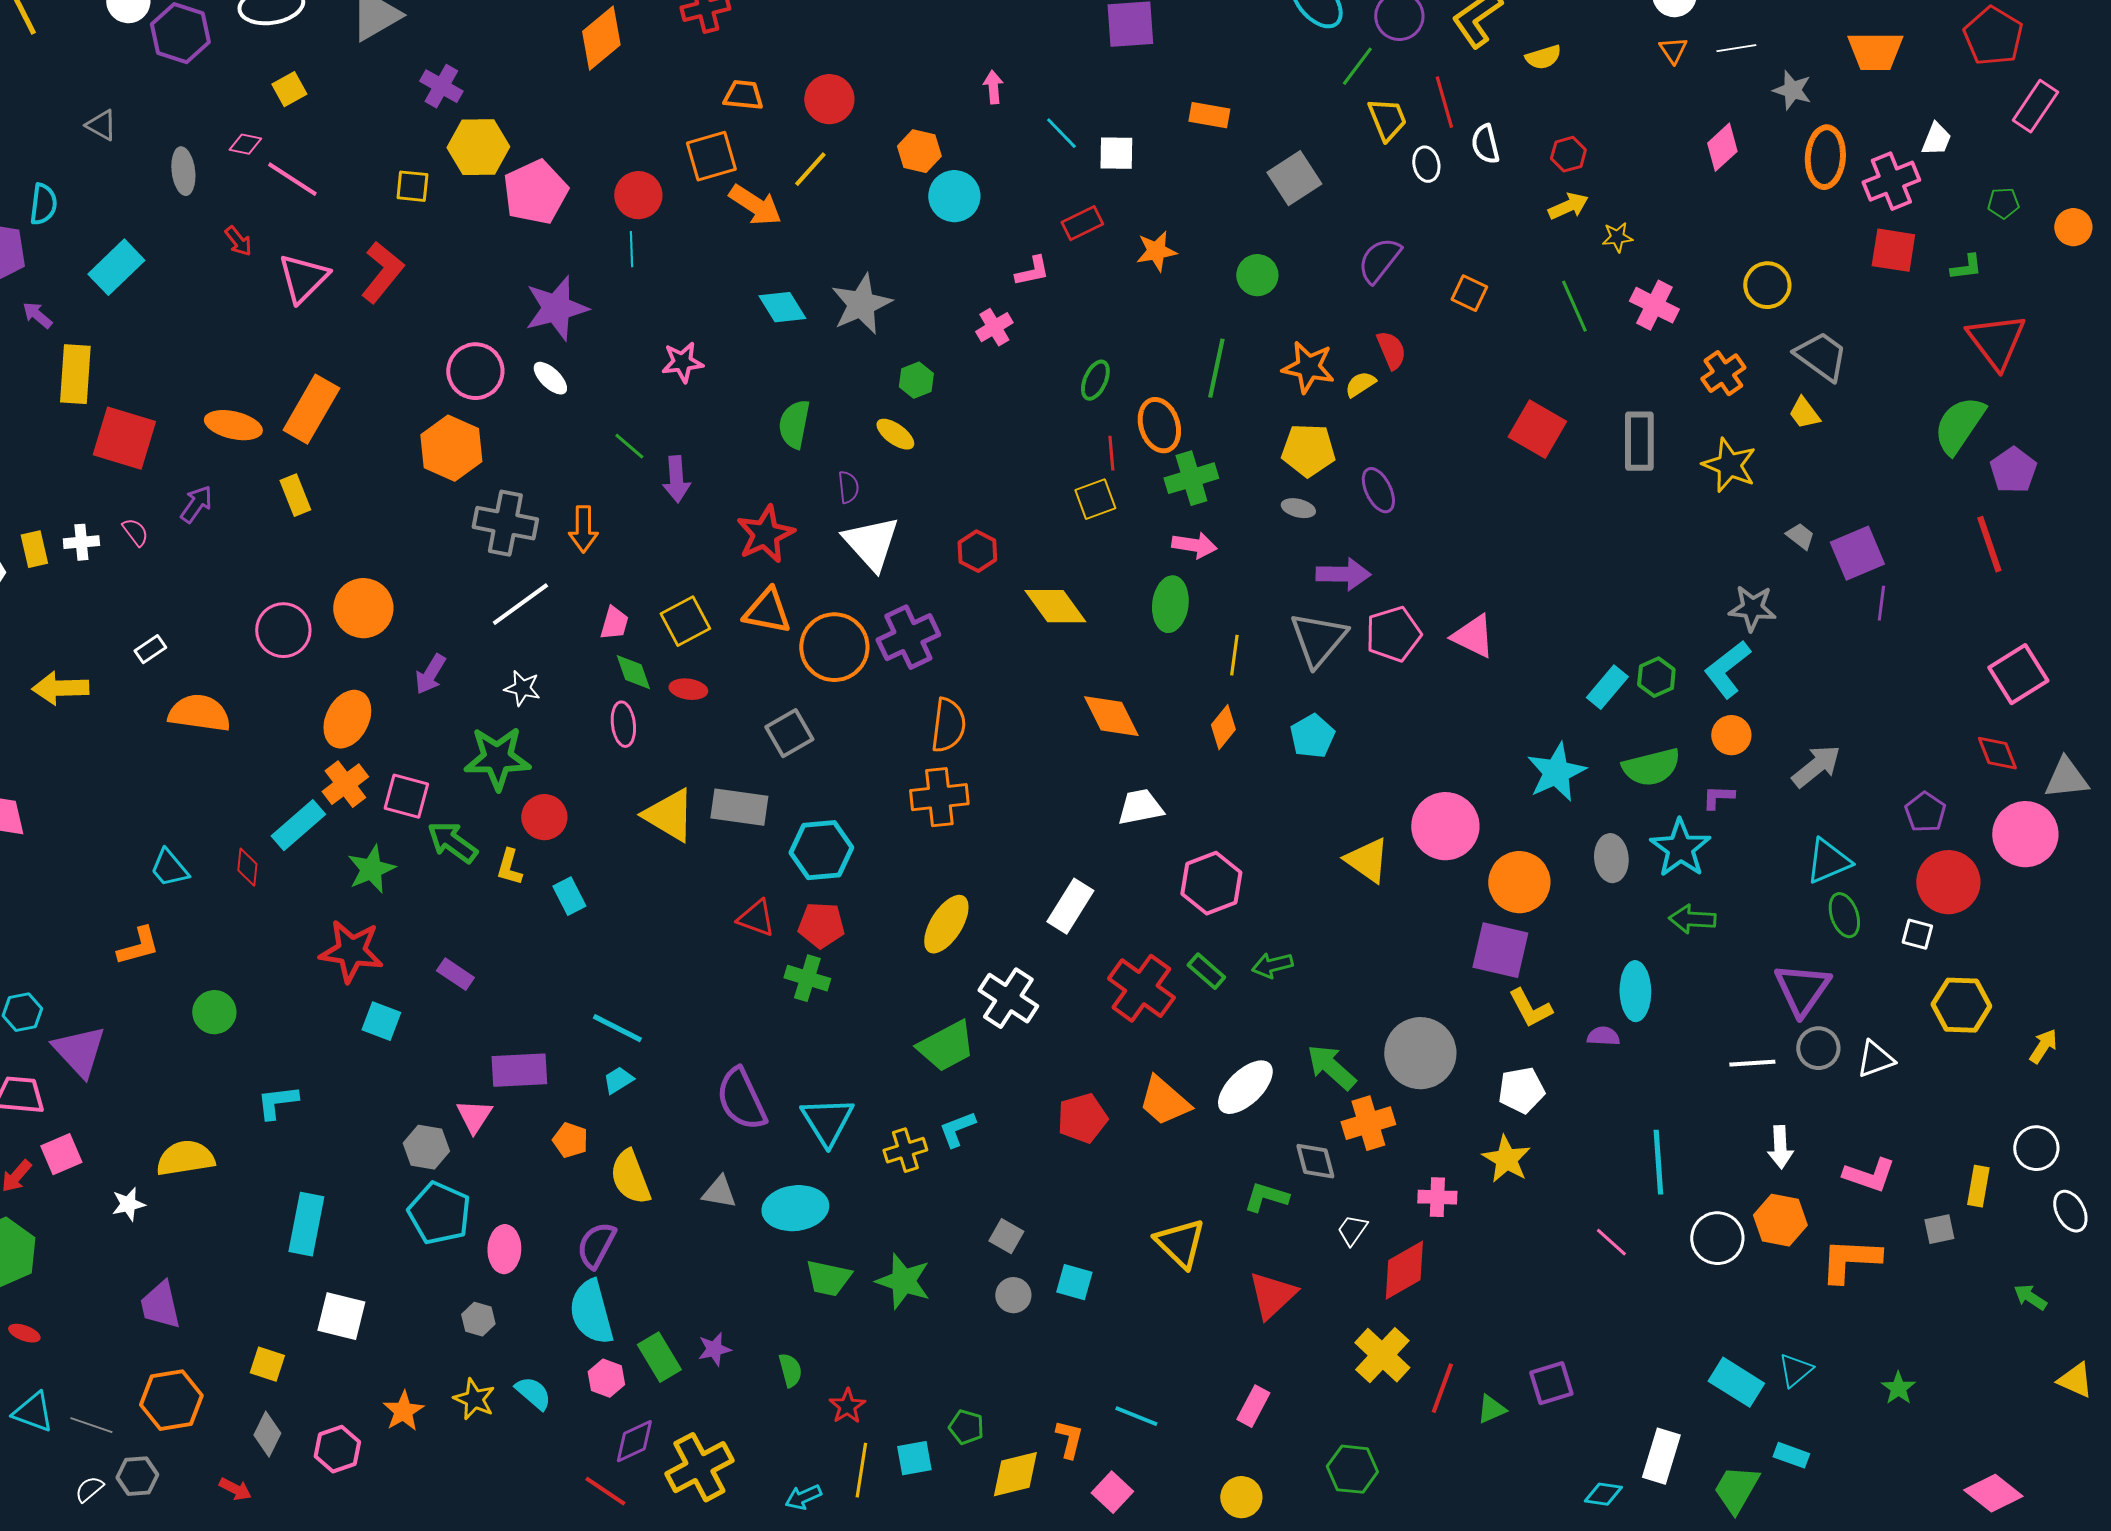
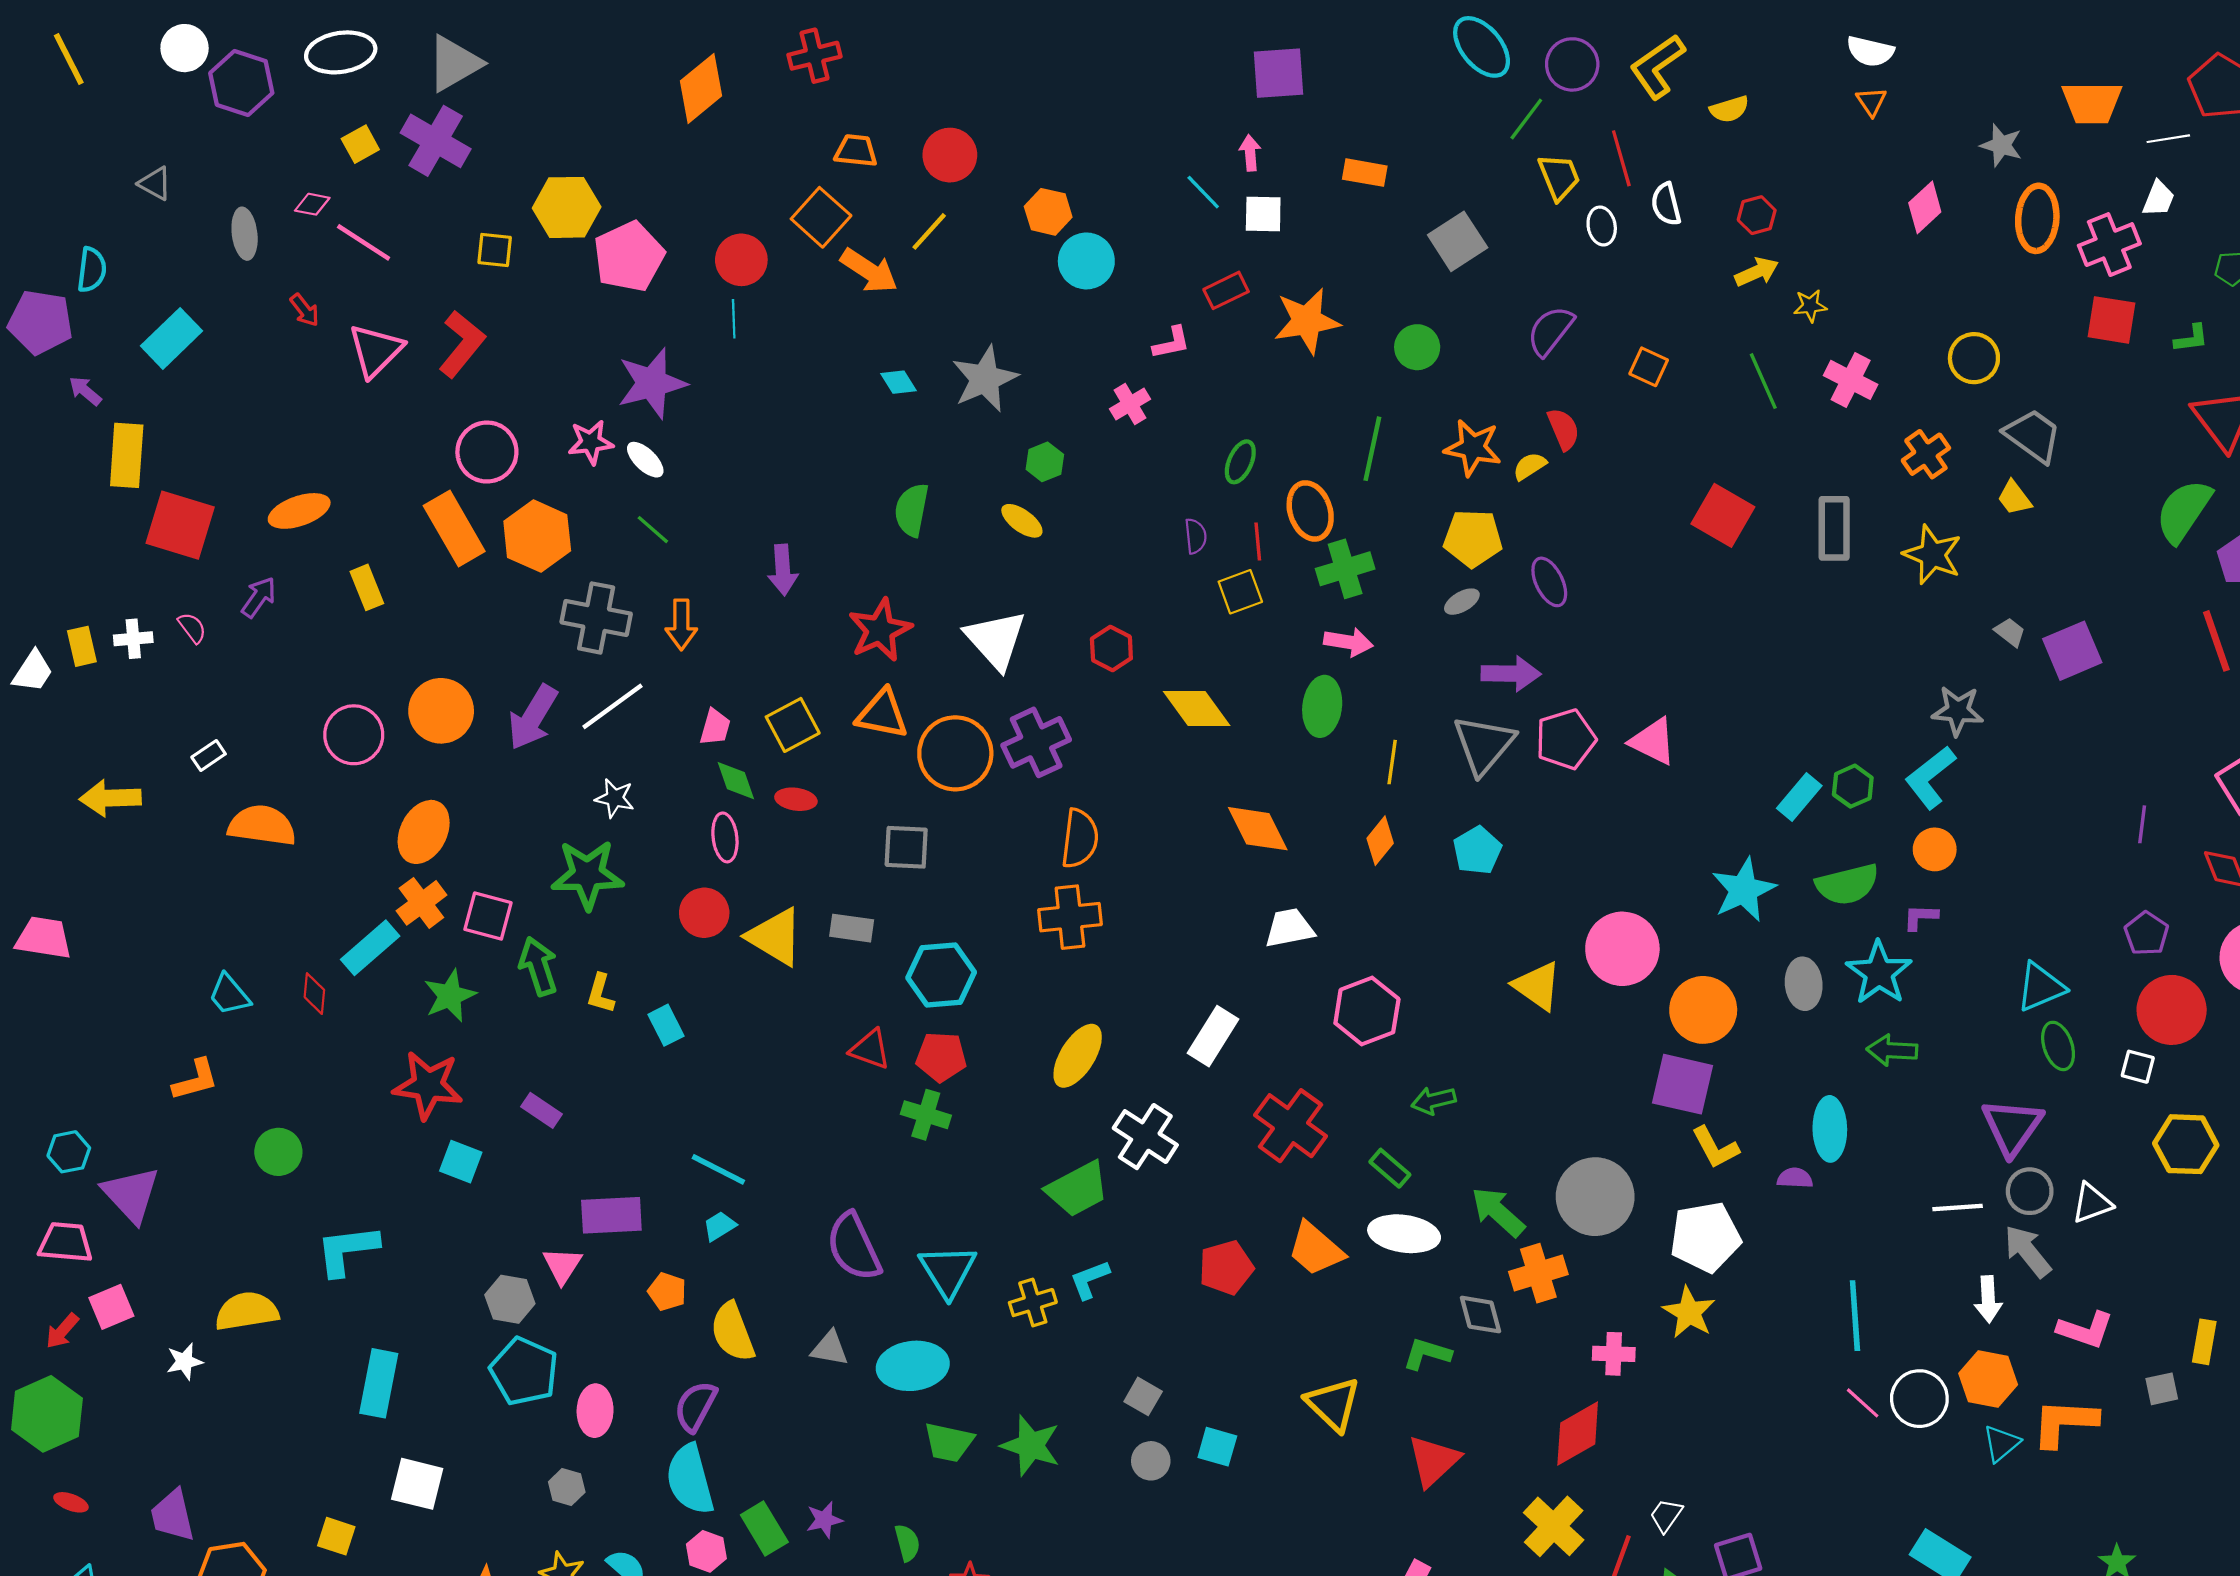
white line: (1736, 48) -> (2168, 139), moved
purple cross: (441, 86) -> (436, 141), moved, size x1.5
pink arrow: (993, 87) -> (1250, 153), moved
orange square: (711, 156) -> (821, 217), turned -32
orange star: (1156, 251) -> (1307, 321), size x1.5
cyan diamond: (782, 307) -> (899, 382), size x0.7
pink star: (682, 362) -> (591, 442), moved
pink circle: (475, 371) -> (487, 452), moved
orange rectangle: (311, 409) -> (454, 528), moved, turned -60
orange ellipse: (233, 425) -> (299, 511), turned -32
green line: (629, 446) -> (653, 530), moved
purple semicircle: (848, 487) -> (1196, 536), moved
gray ellipse: (1298, 508) -> (1462, 602), turned -44
purple line: (1881, 603) -> (2142, 824), moved
purple arrow: (430, 674) -> (533, 717), moved, size x1.5
gray square: (789, 733) -> (906, 847), turned 33
gray arrow: (1816, 766) -> (2027, 1251), moved, turned -90
gray rectangle: (739, 807) -> (852, 928), size x0.7
red circle: (544, 817) -> (704, 913), moved
green arrow: (452, 842) -> (538, 966), turned 36
green rectangle: (1206, 971) -> (1390, 1168), moved
white ellipse: (1245, 1087) -> (1404, 1234), turned 52
white pentagon: (1521, 1090) -> (1705, 1237), size x1.4
cyan L-shape: (277, 1102) -> (347, 1250), size x1.4
white trapezoid: (1352, 1230) -> (1666, 1515), moved
pink line: (1611, 1242) -> (1863, 1403), moved
purple trapezoid: (160, 1305) -> (173, 1515), moved
cyan triangle: (1795, 1370) -> (2001, 1443), moved

